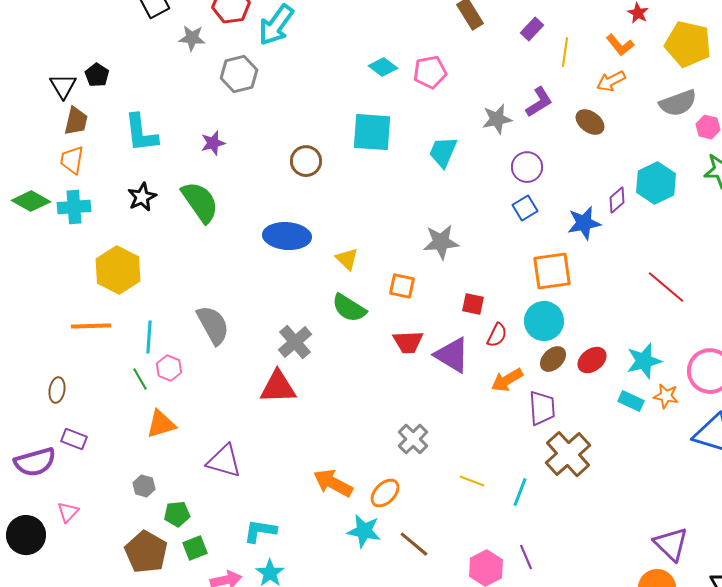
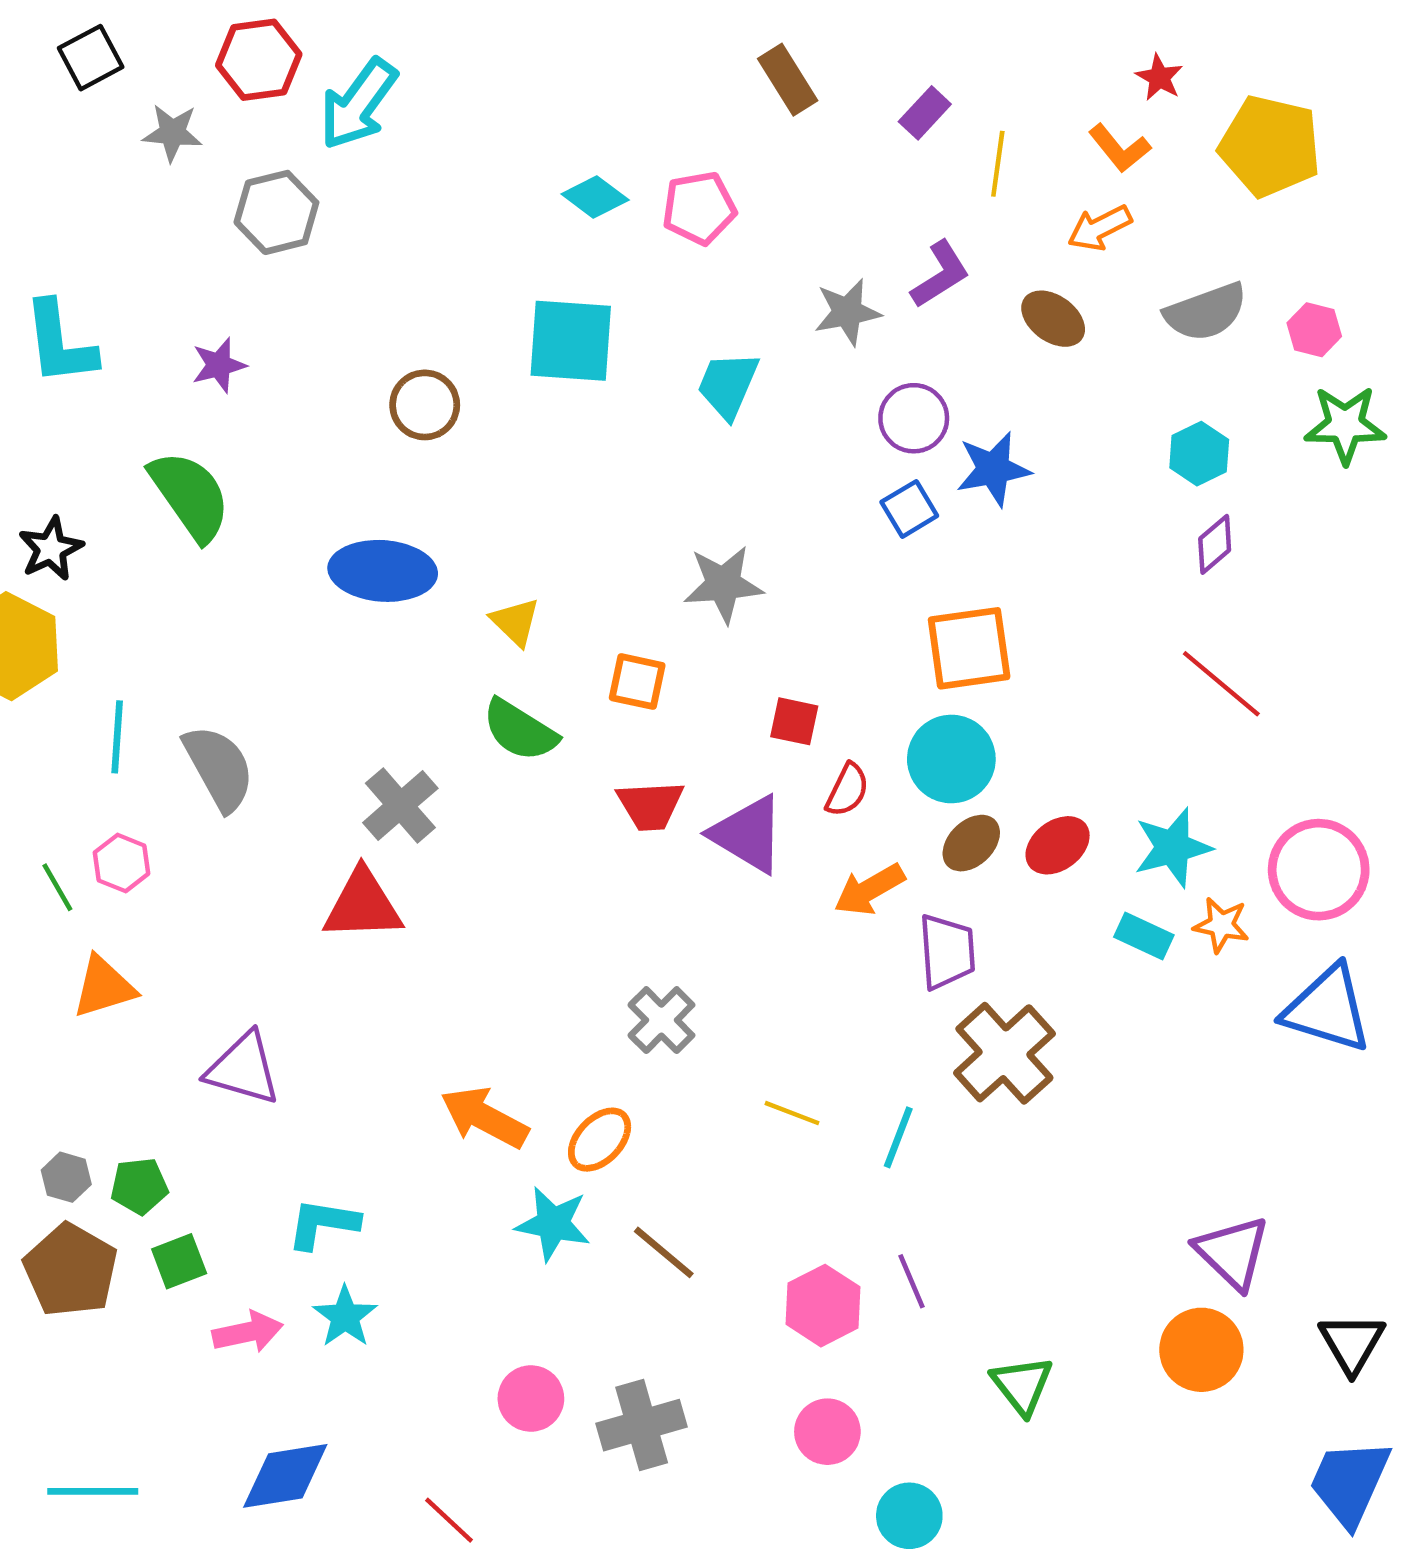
gray semicircle: (678, 103) -> (1206, 312), moved
cyan hexagon: (656, 183) -> (1199, 454), size x0.7
black star: (142, 197) -> (51, 549), moved
purple diamond: (617, 200) -> (1215, 544), moved
blue star: (584, 223) -> (993, 469), moved
cyan line: (149, 337) -> (117, 737), moved
gray hexagon: (144, 486) -> (66, 1177), moved

